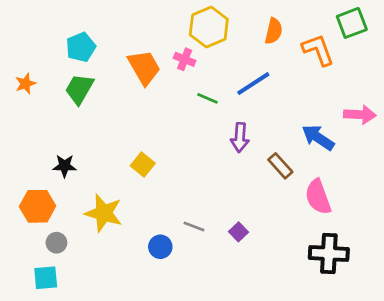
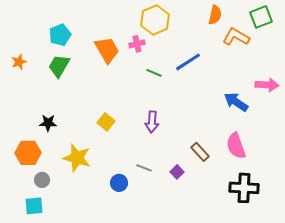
orange semicircle: (274, 31) -> (215, 15), moved
orange L-shape: (318, 50) -> (236, 37), turned -40
pink cross: (185, 59) -> (137, 44), turned -35
purple arrow: (240, 138) -> (152, 122), moved
brown rectangle: (280, 166) -> (200, 152), moved

